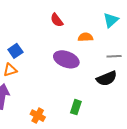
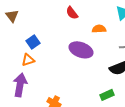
green rectangle: (76, 107) -> (107, 95), moved, turned 48

